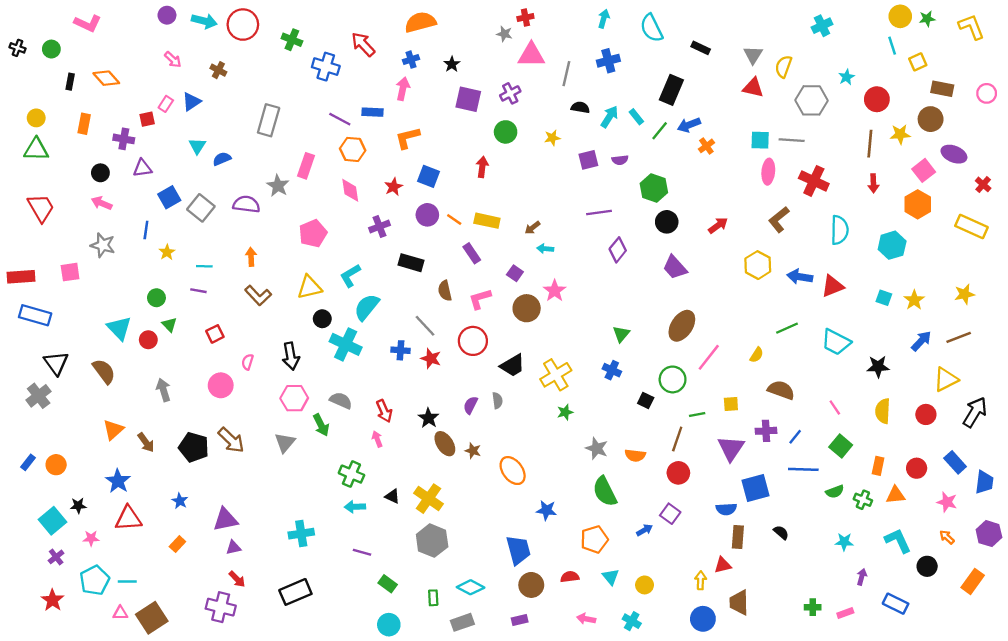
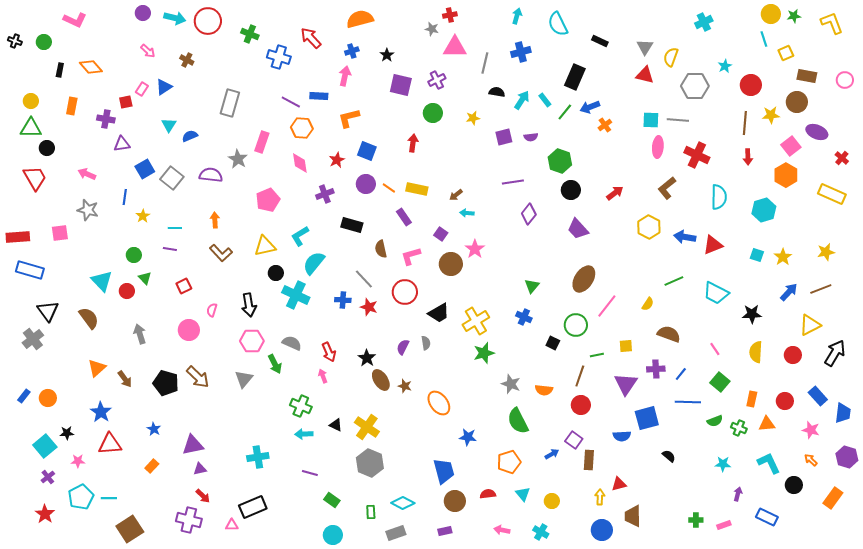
black circle: (100, 173) -> (47, 148), moved
green star: (565, 412) -> (484, 353), size x1.5
brown rectangle: (738, 537) -> (589, 460), moved
pink triangle: (120, 613) -> (232, 525), moved

